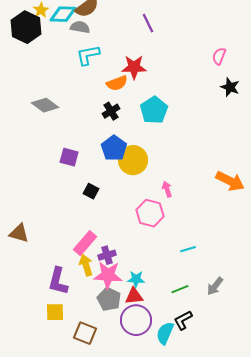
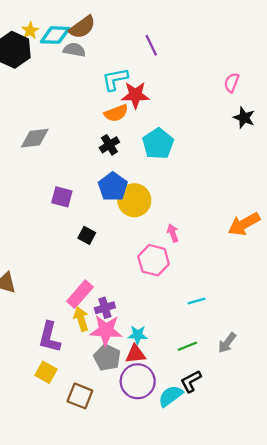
cyan L-shape: (88, 55) -> (115, 79), moved
gray diamond: (45, 105) -> (35, 138), turned -44
orange arrow: (230, 181) -> (244, 224), turned 124
yellow square: (55, 312) -> (46, 372), turned 30
cyan semicircle: (165, 333) -> (170, 396), turned 30

